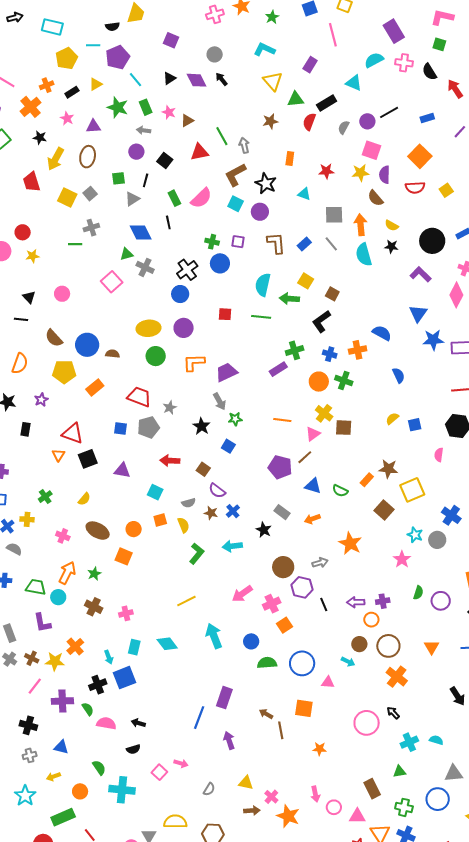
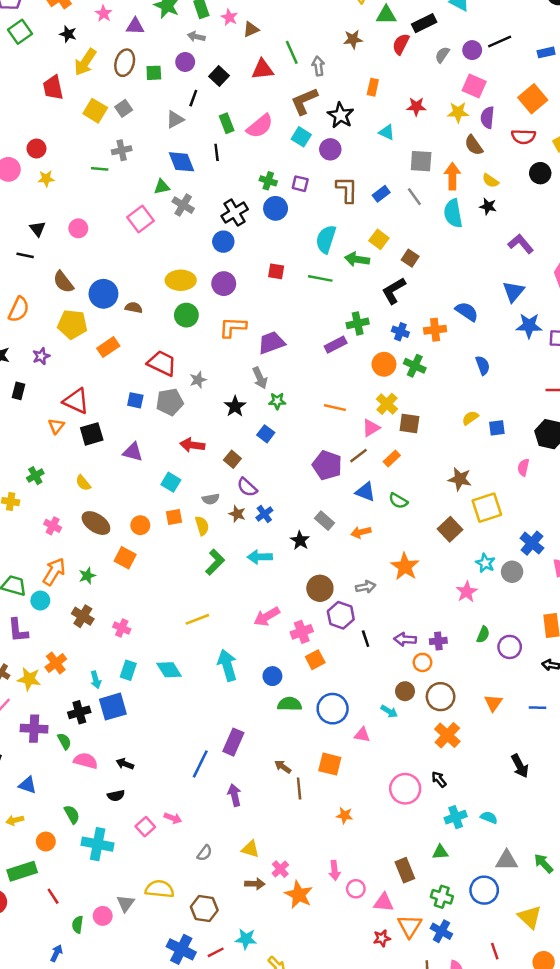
green square: (118, 178) -> (154, 73), moved
black circle: (432, 241) -> (540, 173), moved, size x0.7
orange rectangle: (367, 480) -> (392, 458), moved
yellow semicircle: (84, 499) -> (83, 483), turned 96
pink cross: (126, 613) -> (122, 628), turned 32

